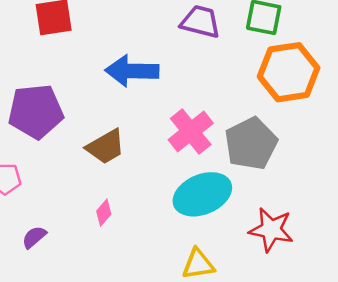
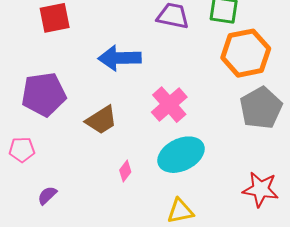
gray pentagon: (251, 144) -> (261, 108), moved
pink diamond: (104, 213) -> (125, 171), moved
red star: (271, 230) -> (261, 189), moved

